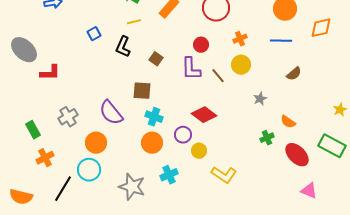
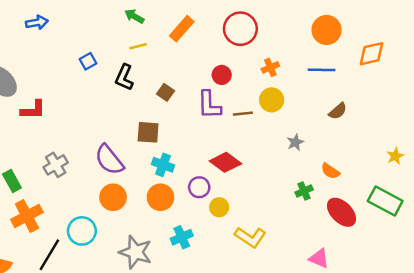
brown line: (218, 76) -> (243, 114), turned -56
orange circle: (96, 143) -> (113, 197), moved
orange cross: (45, 158) -> (27, 216), size x1.4
pink triangle: (309, 191) -> (319, 258), moved

